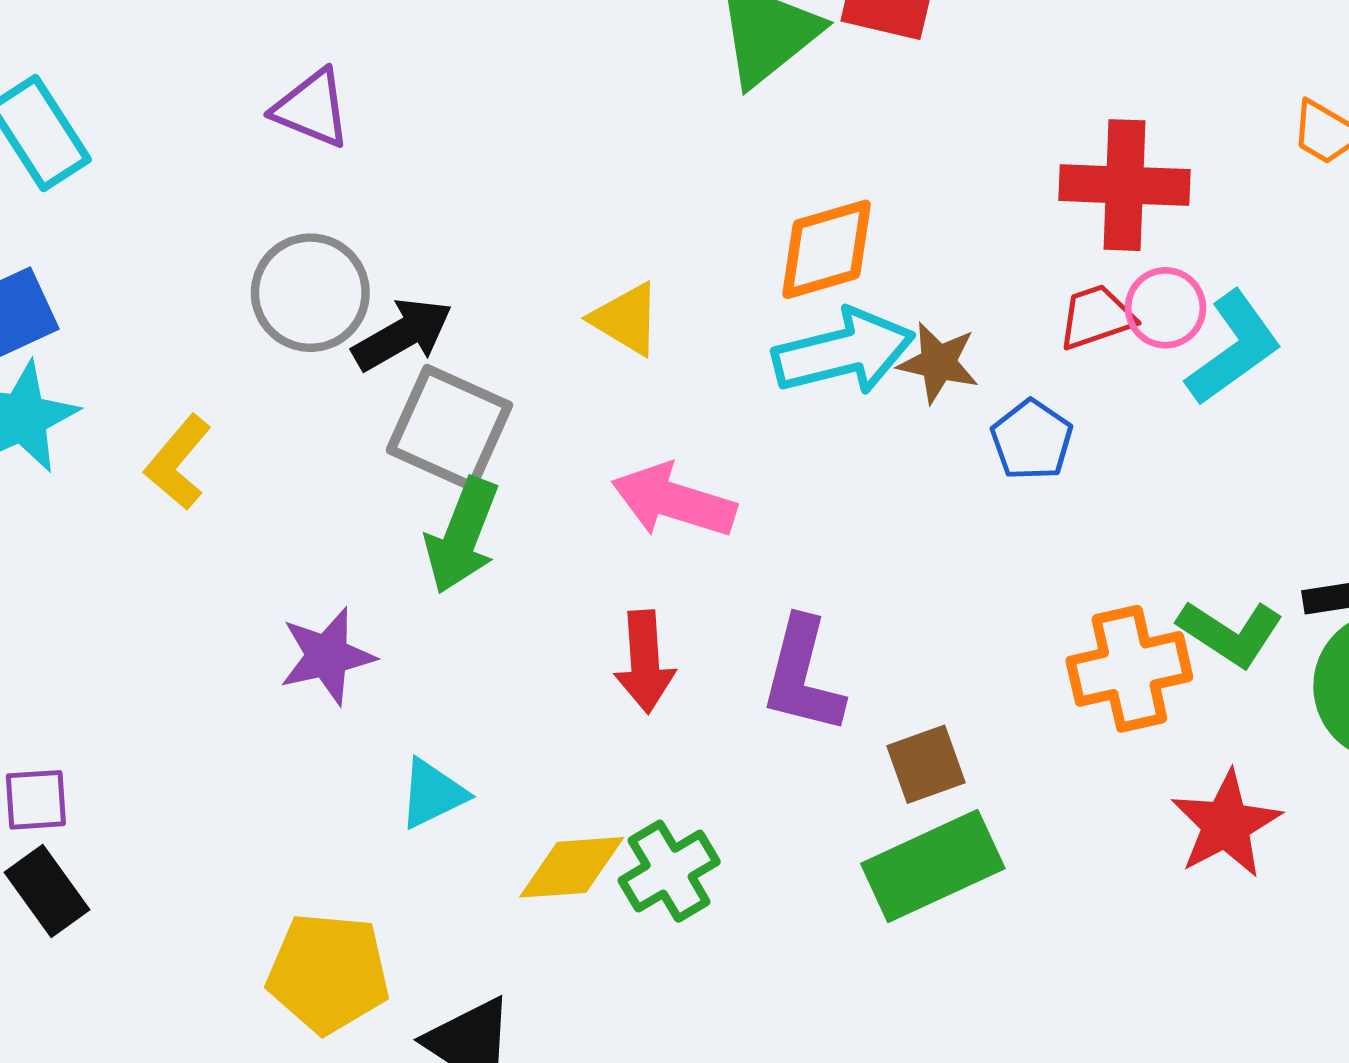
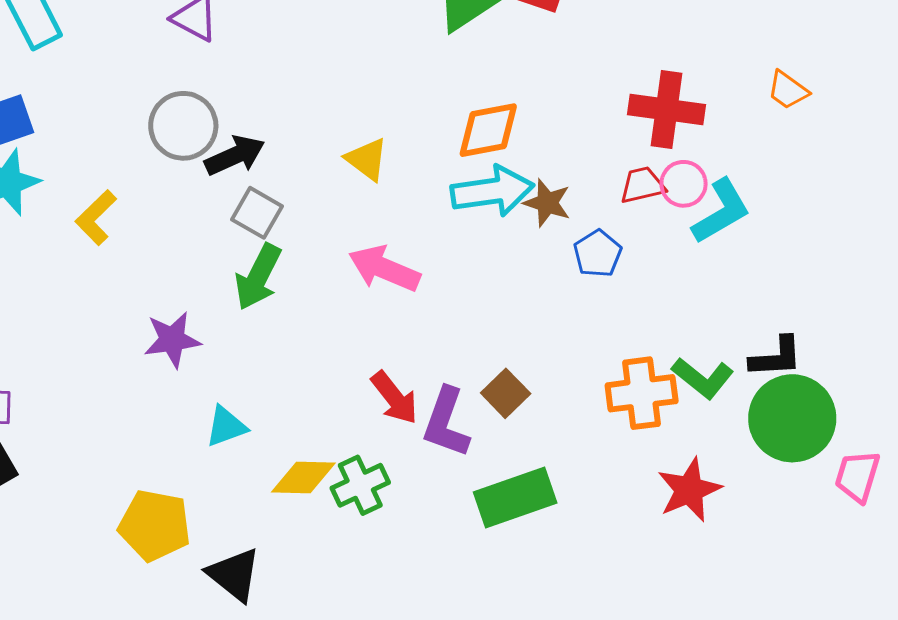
gray square: (449, 428) -> (257, 213), size x0.7
red arrow: (645, 662) -> (394, 398), moved, turned -40
purple L-shape: (803, 676) -> (446, 422), moved
brown square: (926, 764) -> (506, 393), moved, turned -30

